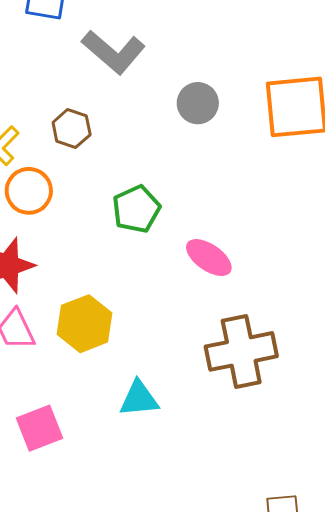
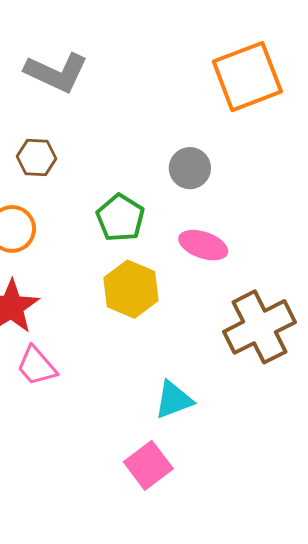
gray circle: (198, 103) -> (190, 168), moved
yellow hexagon: (85, 324) -> (131, 289), moved
pink square: (39, 428) -> (148, 465), moved

